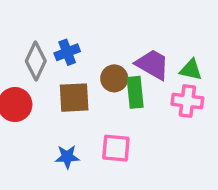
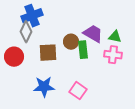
blue cross: (67, 52) -> (32, 16), moved, size x1.5
pink square: (116, 148) -> (78, 91), moved, turned 30
blue star: (67, 157) -> (44, 87), size x1.5

